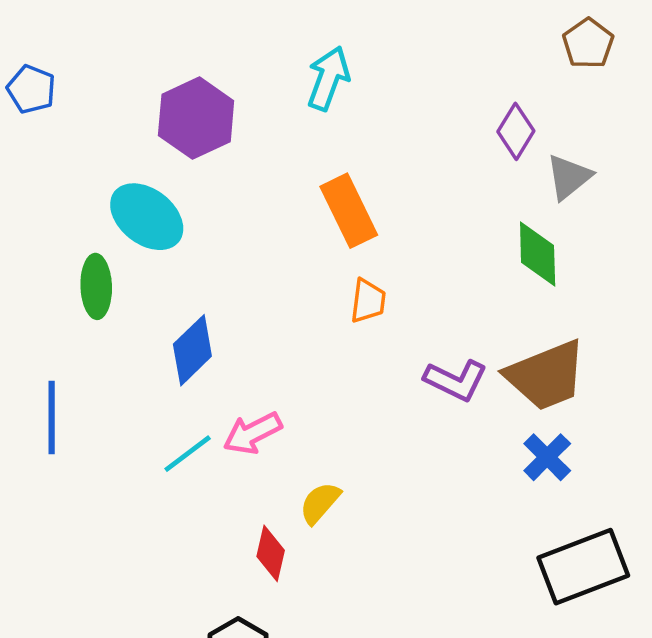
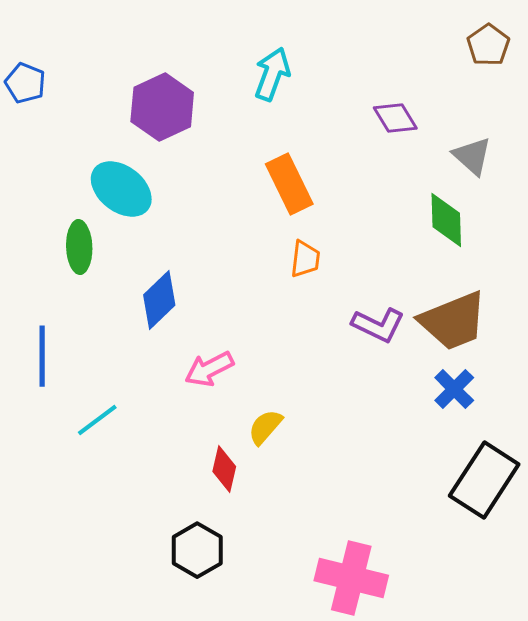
purple diamond: (516, 131) -> (395, 118), moved, turned -63
gray triangle: (569, 177) -> (472, 156), turned -39
cyan line: (188, 454) -> (97, 420), moved
black rectangle: (583, 567) -> (484, 480), turned -36

